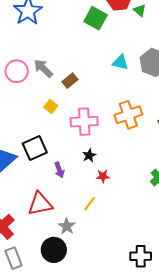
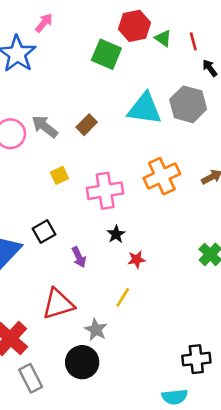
cyan triangle: (120, 62) -> (145, 109), size x1.6
brown rectangle: (70, 81) -> (87, 125), moved
yellow square: (51, 107) -> (59, 175), turned 32
black square: (35, 148) -> (44, 232), size x0.7

